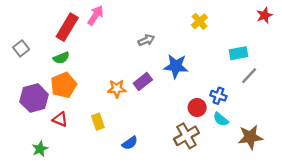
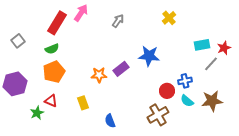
red star: (264, 15) -> (224, 48), moved
gray arrow: (146, 40) -> (118, 21), moved, turned -32
blue cross: (218, 96) -> (185, 81), turned -32
purple hexagon: (34, 98) -> (15, 84), moved
brown star: (250, 137) -> (212, 101), moved
blue semicircle: (130, 143) -> (110, 121), turned 104
green star: (40, 149) -> (37, 113), moved

